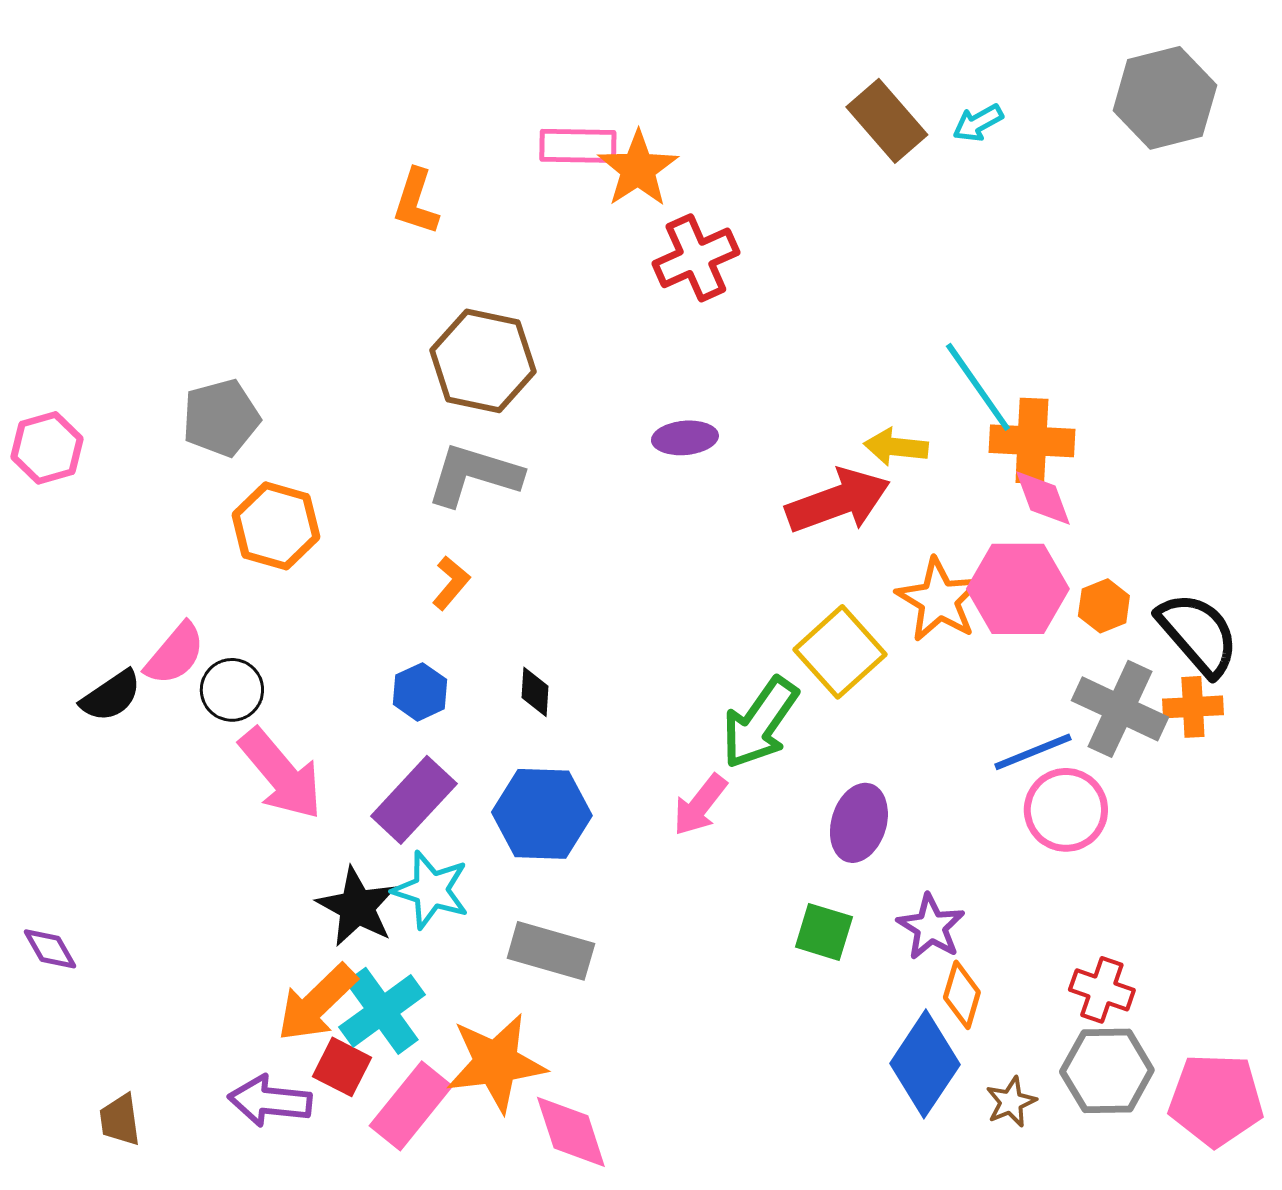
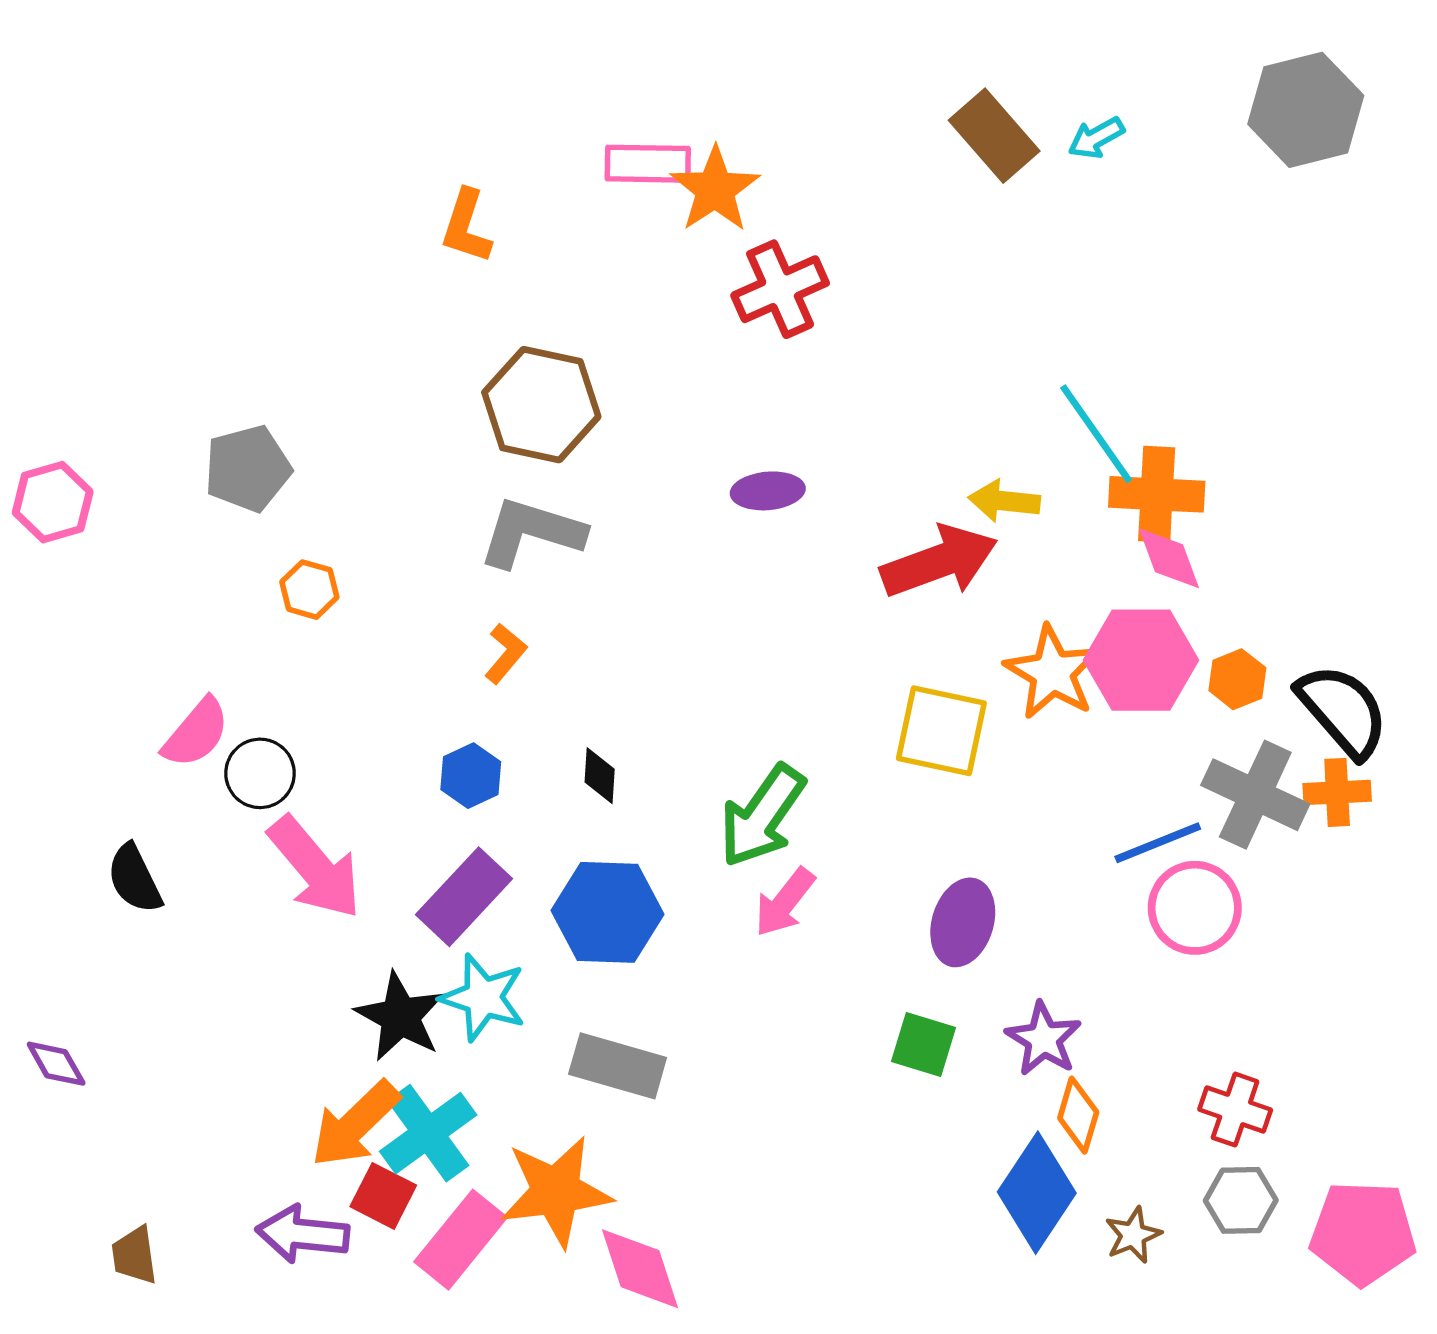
orange hexagon: (276, 526) -> (309, 590), size x0.6
yellow square: (840, 652) -> (941, 731), turned -36
black semicircle: (111, 696) -> (134, 879), moved, turned 98
green arrow: (760, 723) -> (762, 816), moved
gray hexagon: (1107, 1071) -> (1241, 1200), size x0.7

